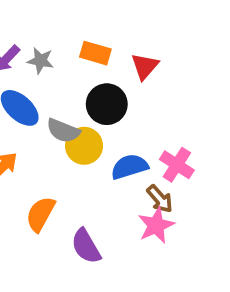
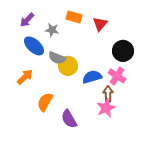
gray star: (40, 61) -> (52, 30), moved
black circle: (107, 104) -> (123, 51), moved
brown arrow: (160, 199) -> (108, 94), turned -140

